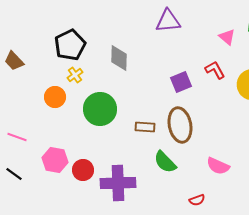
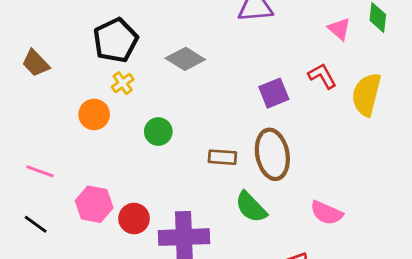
gray diamond: (119, 58) -> (185, 59), turned -60
green circle: (100, 109) -> (158, 132), size x0.6

